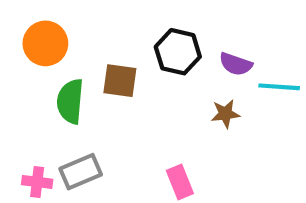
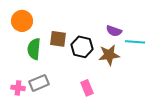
black hexagon: (178, 52) -> (82, 47), moved
brown star: (225, 114) -> (109, 55), size x1.5

